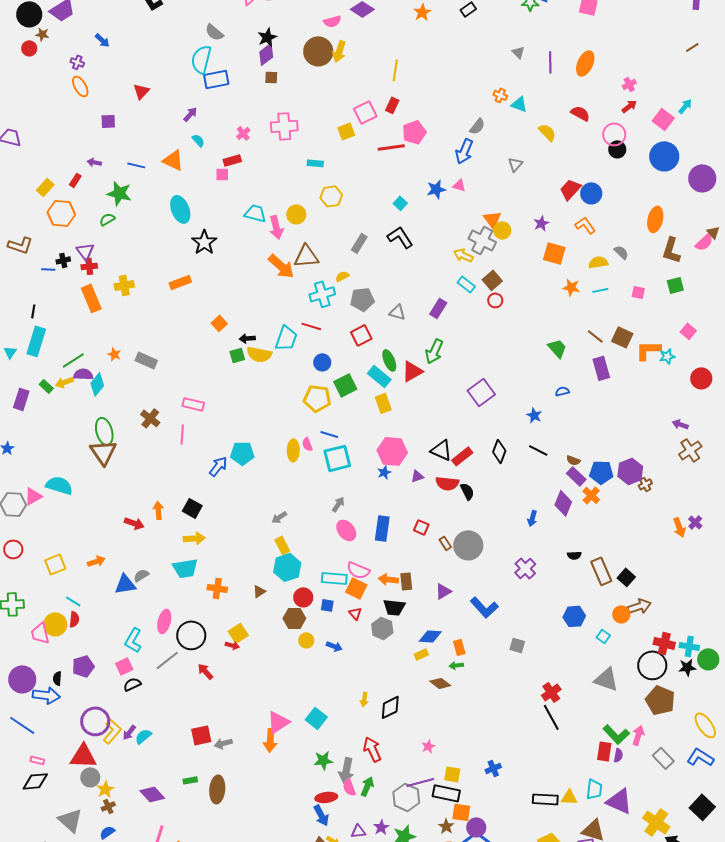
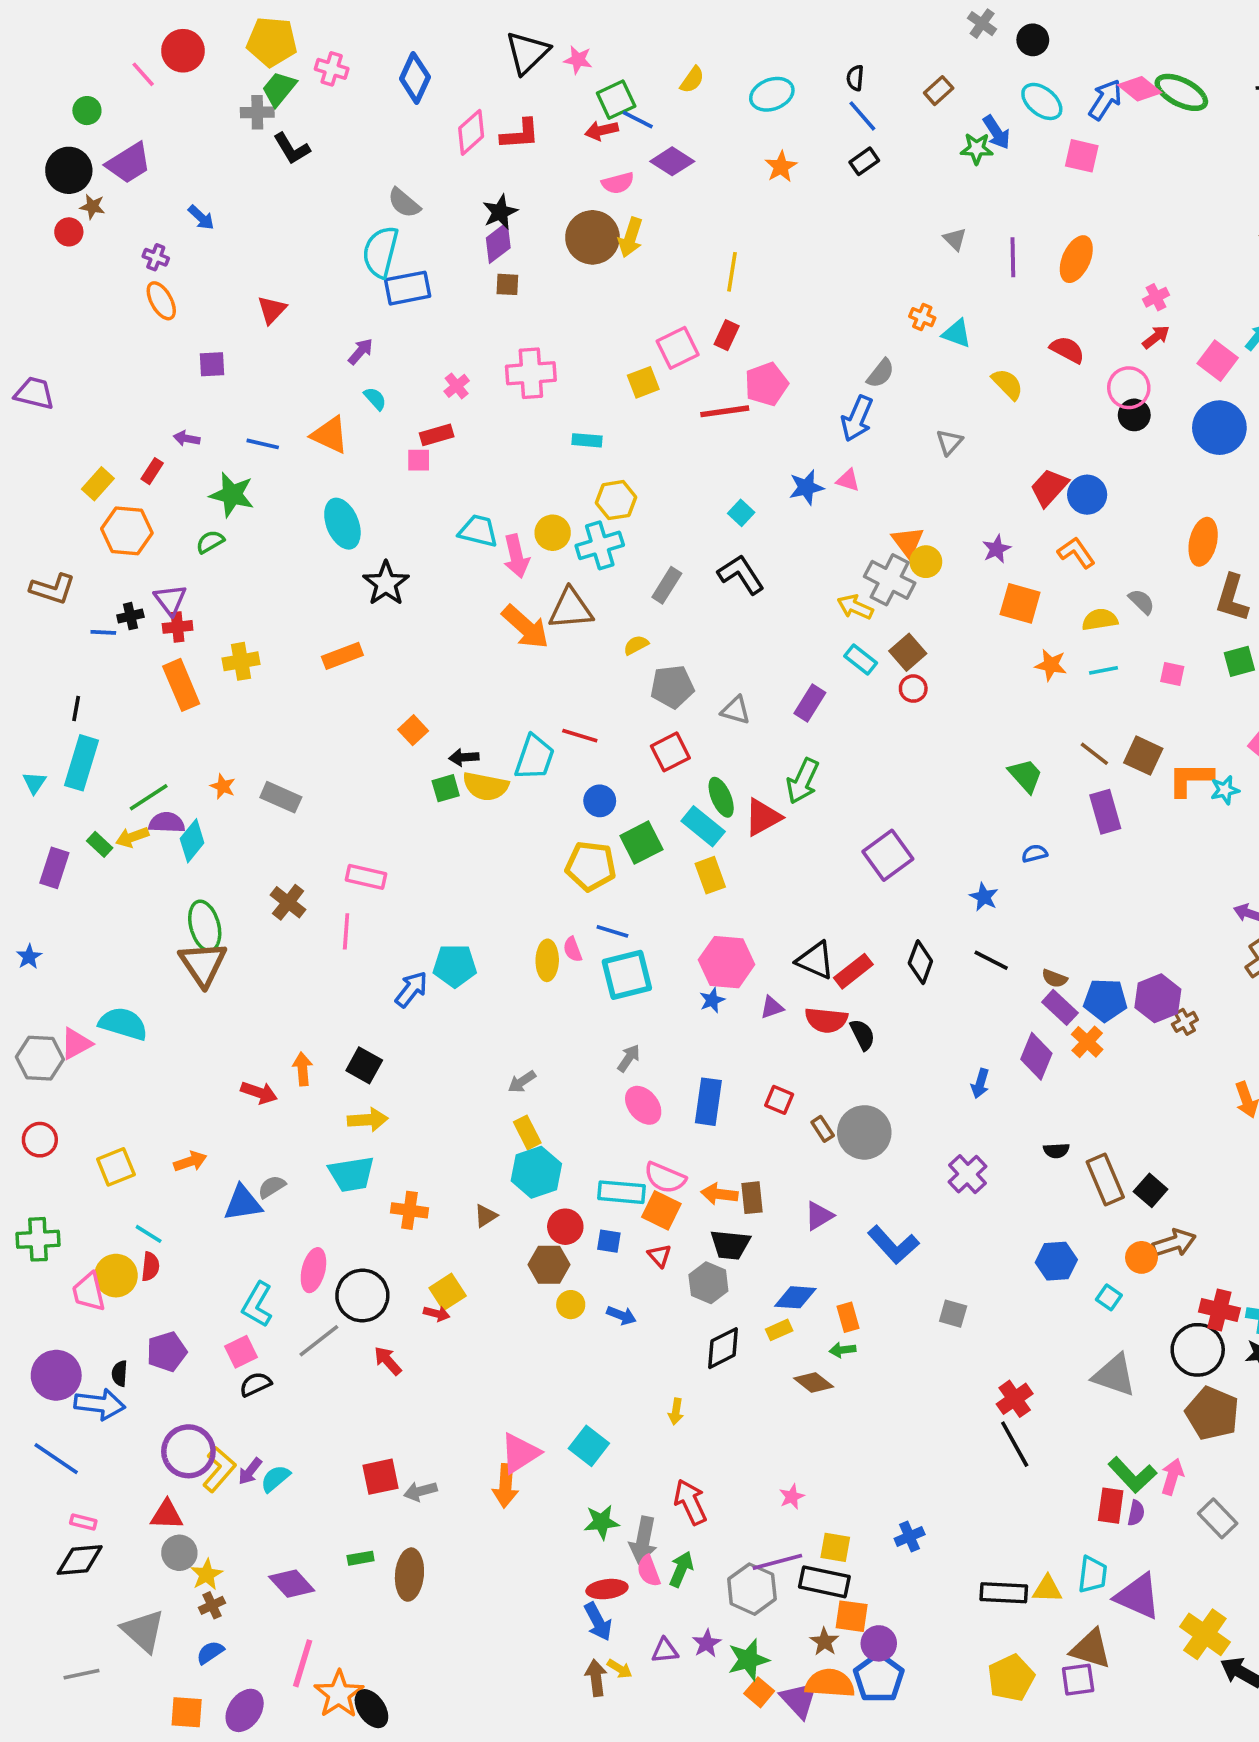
cyan cross: (322, 294) -> (600, 545), moved
black diamond: (390, 707) -> (723, 1348), moved
red triangle: (83, 756) -> (167, 1515), size x0.7

